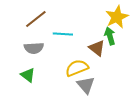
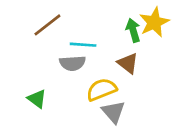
green arrow: (110, 36) -> (133, 30), moved
gray semicircle: (34, 48) -> (73, 63), moved

